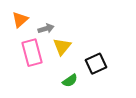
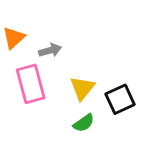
yellow triangle: (62, 47) -> (82, 88), moved

